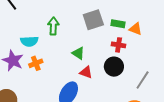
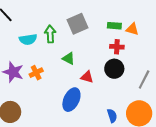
gray square: (93, 20) -> (77, 24), moved
cyan semicircle: (29, 41) -> (28, 39), moved
green triangle: (78, 53) -> (69, 58), moved

